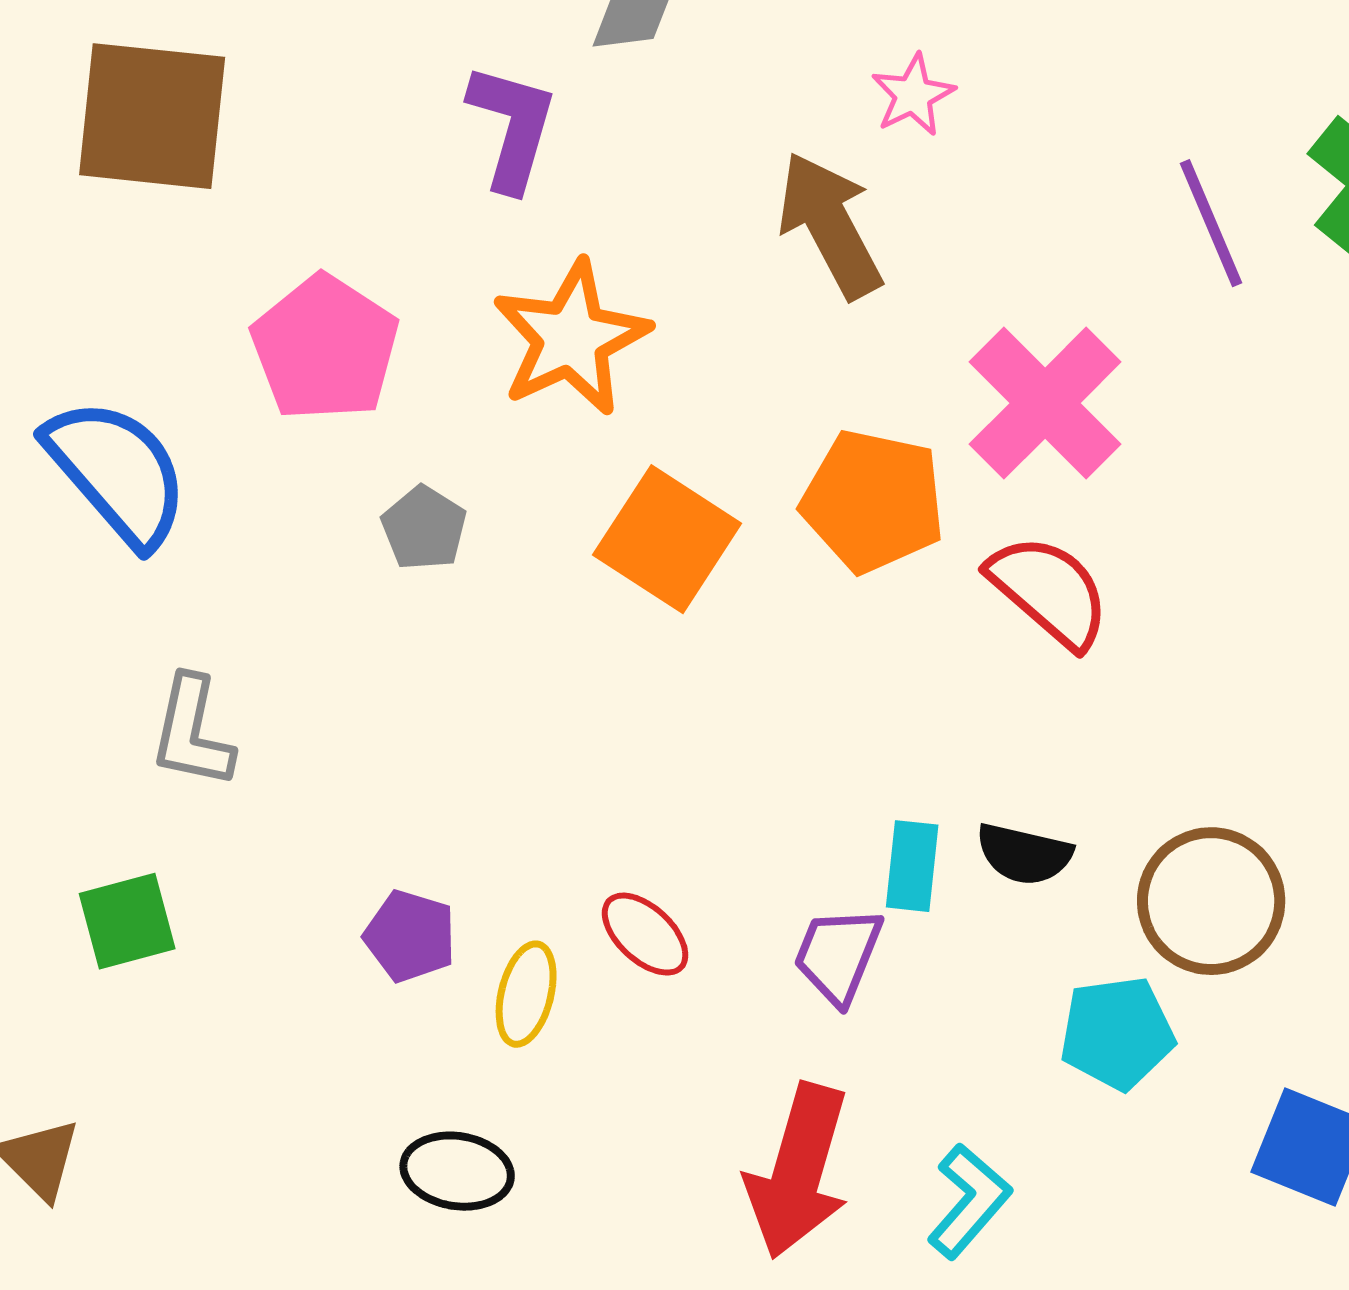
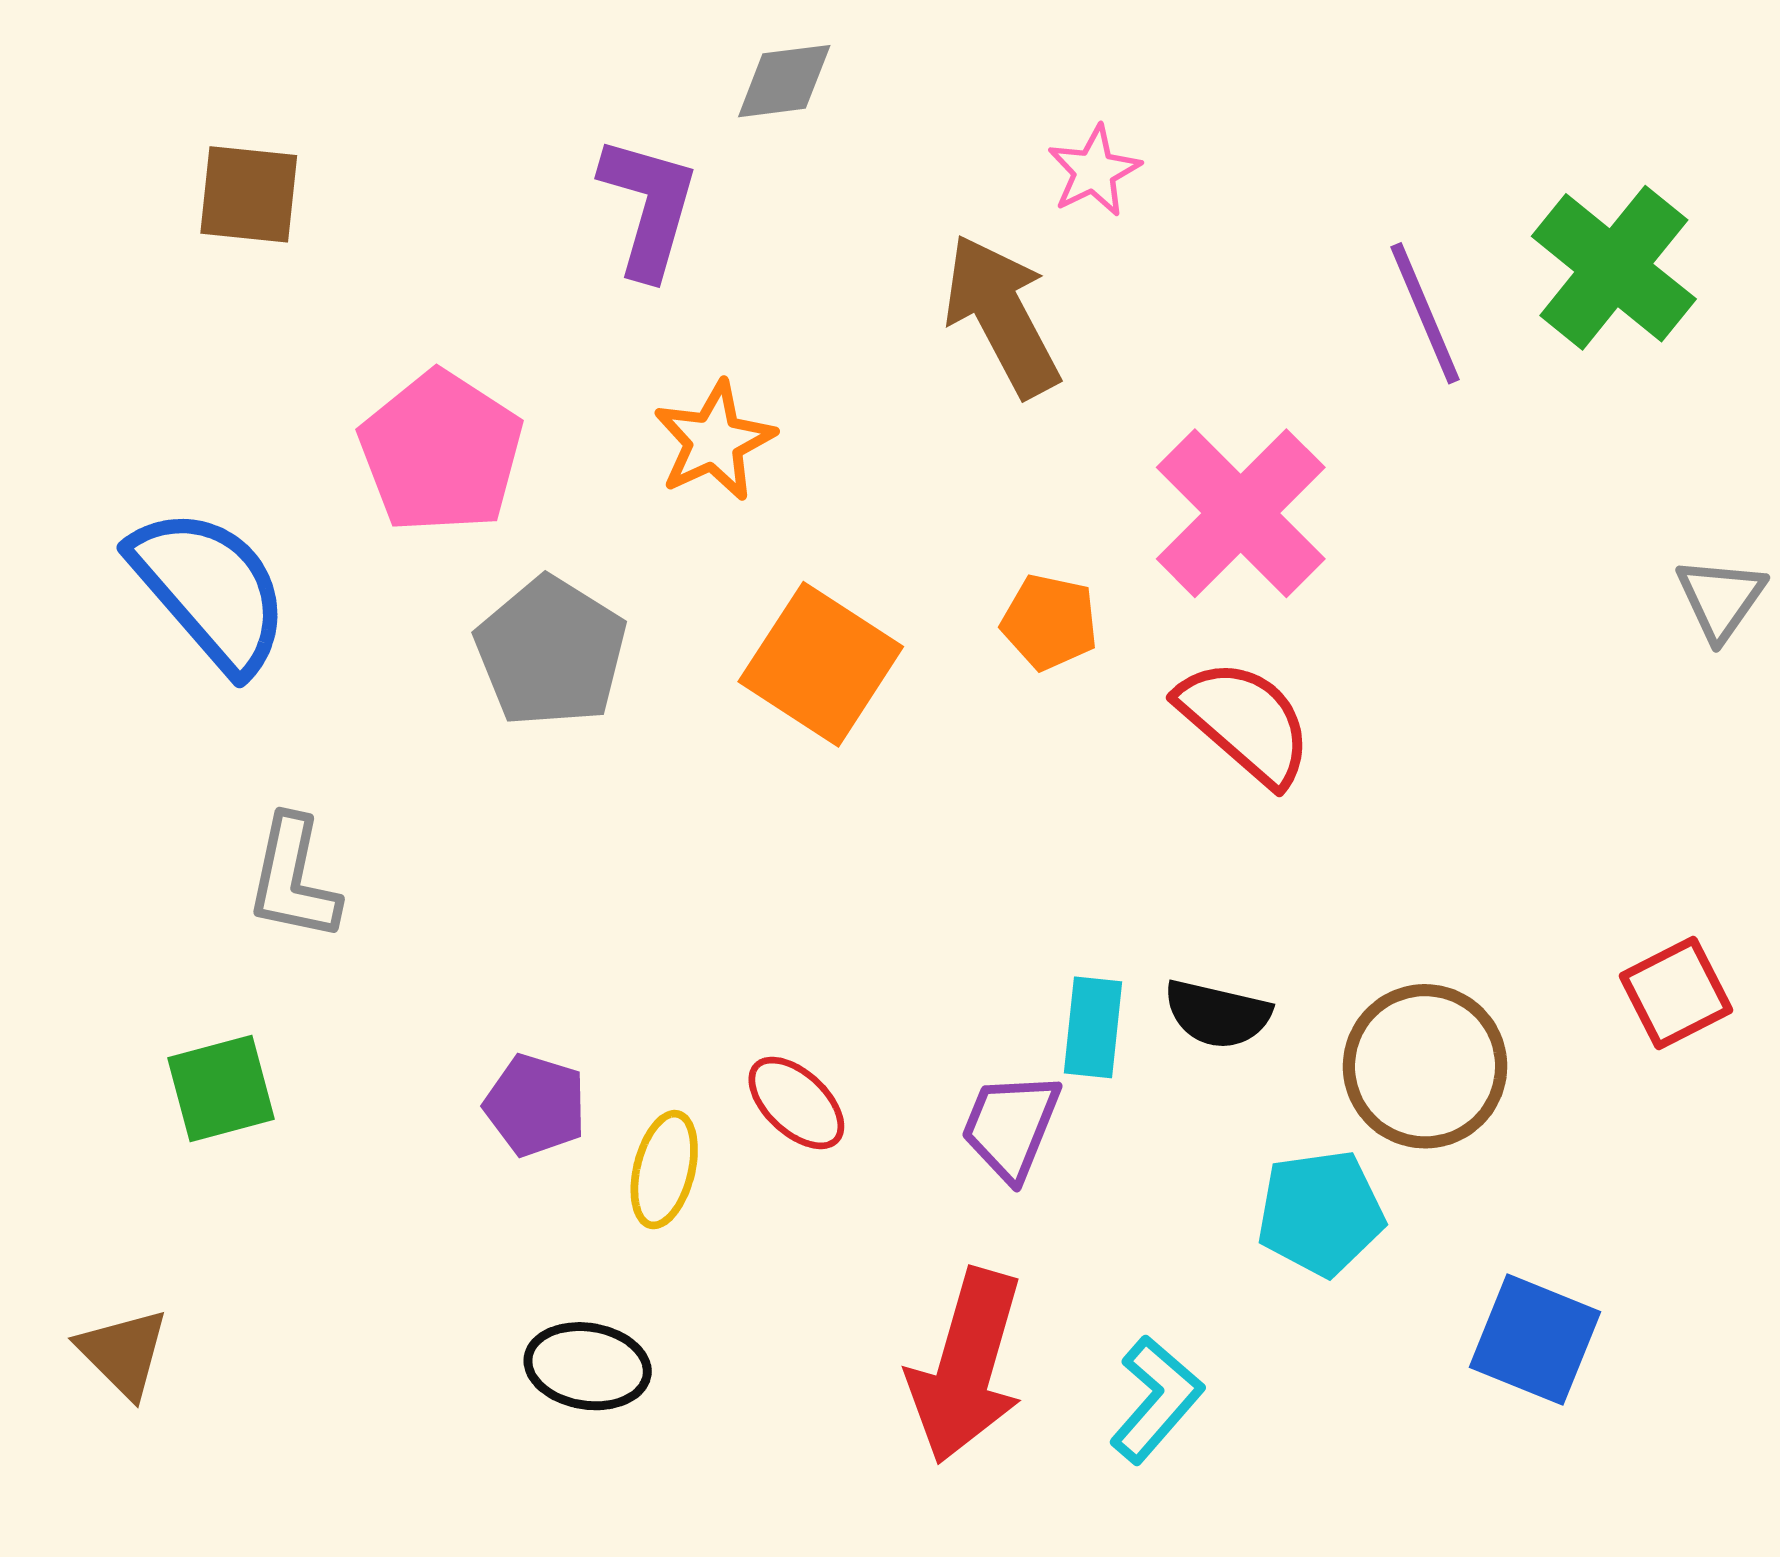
brown square: (152, 116) -> (249, 194), size x0.6
orange star: (571, 338) -> (714, 441), size x0.7
orange pentagon: (873, 501) -> (1050, 622), size x0.6
gray pentagon: (424, 528) -> (551, 652), size x1.6

